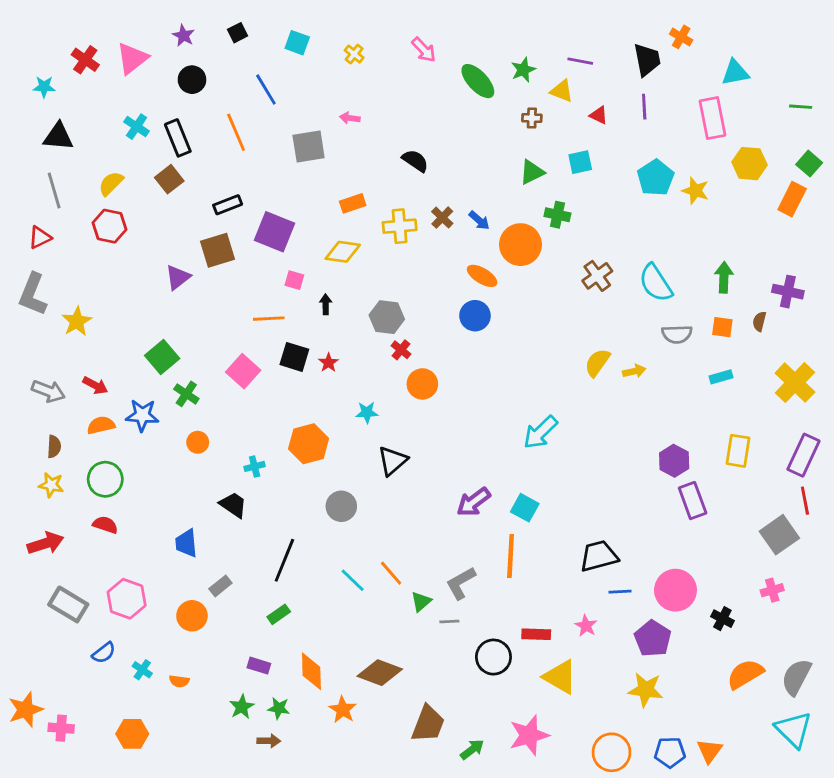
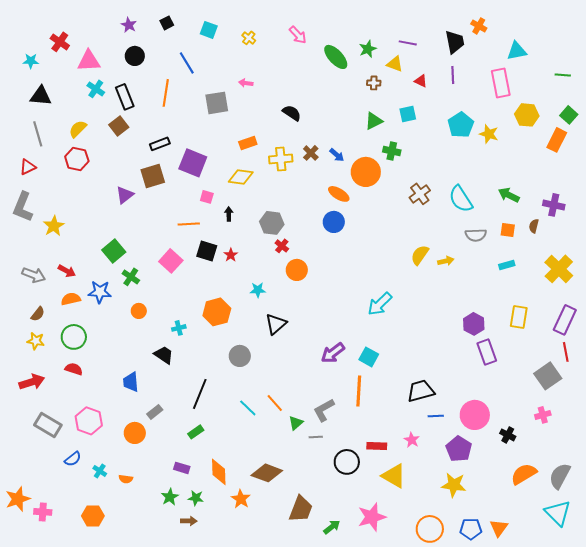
pink triangle: (132, 58) -> (89, 61), moved, turned 35
orange line: (236, 132) -> (166, 93), turned 32
green arrow: (724, 277) -> (509, 195), turned -65
brown semicircle: (54, 447) -> (38, 314), turned 35

